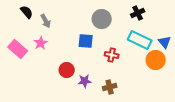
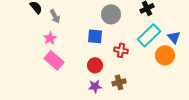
cyan rectangle: (140, 40) -> (149, 35), turned -70
pink rectangle: (18, 49) -> (54, 60), moved
red circle: (67, 70) -> (95, 65), moved
purple star: (85, 81) -> (95, 86), moved

